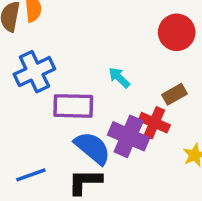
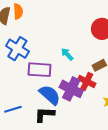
blue cross: (34, 72) -> (17, 49), turned -35

